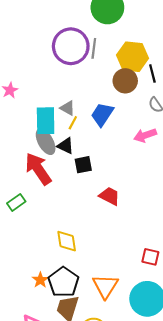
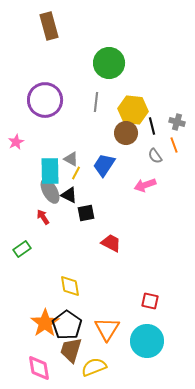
purple circle: (71, 46) -> (45, 100), moved
red arrow: (38, 169) -> (43, 217), size x0.5
orange star: (40, 280) -> (45, 323), size x1.8

